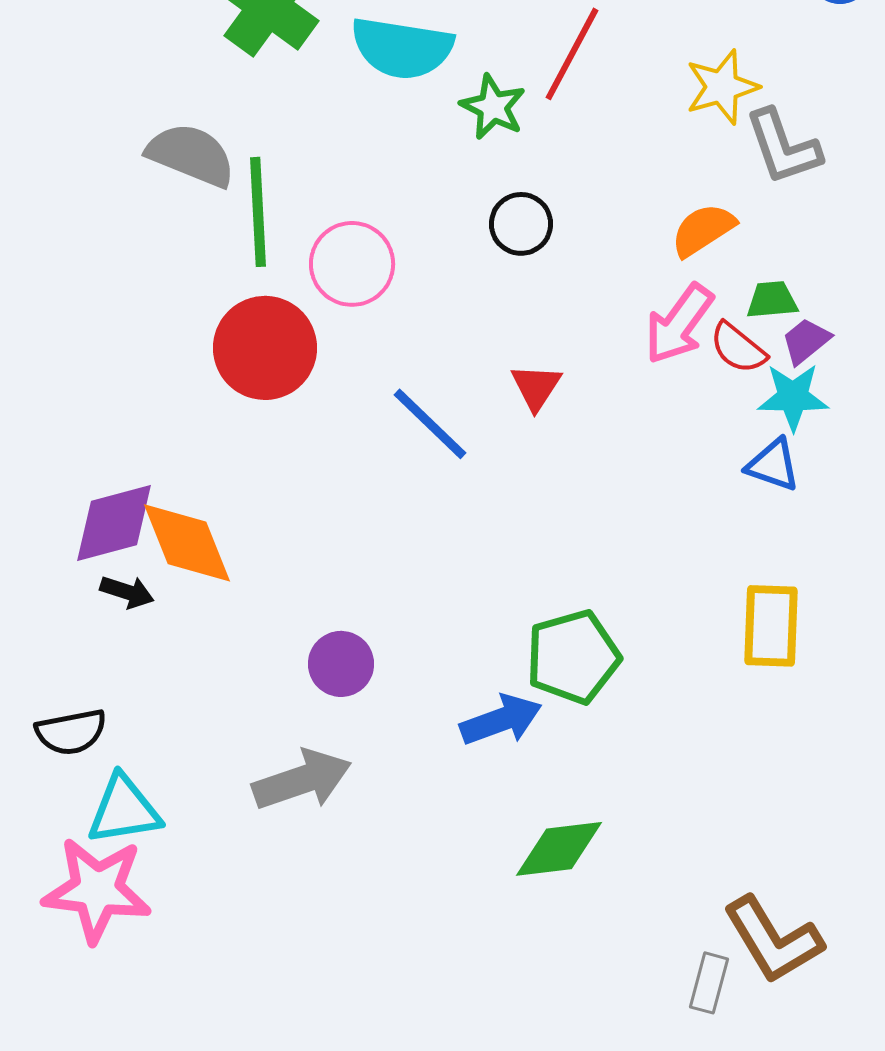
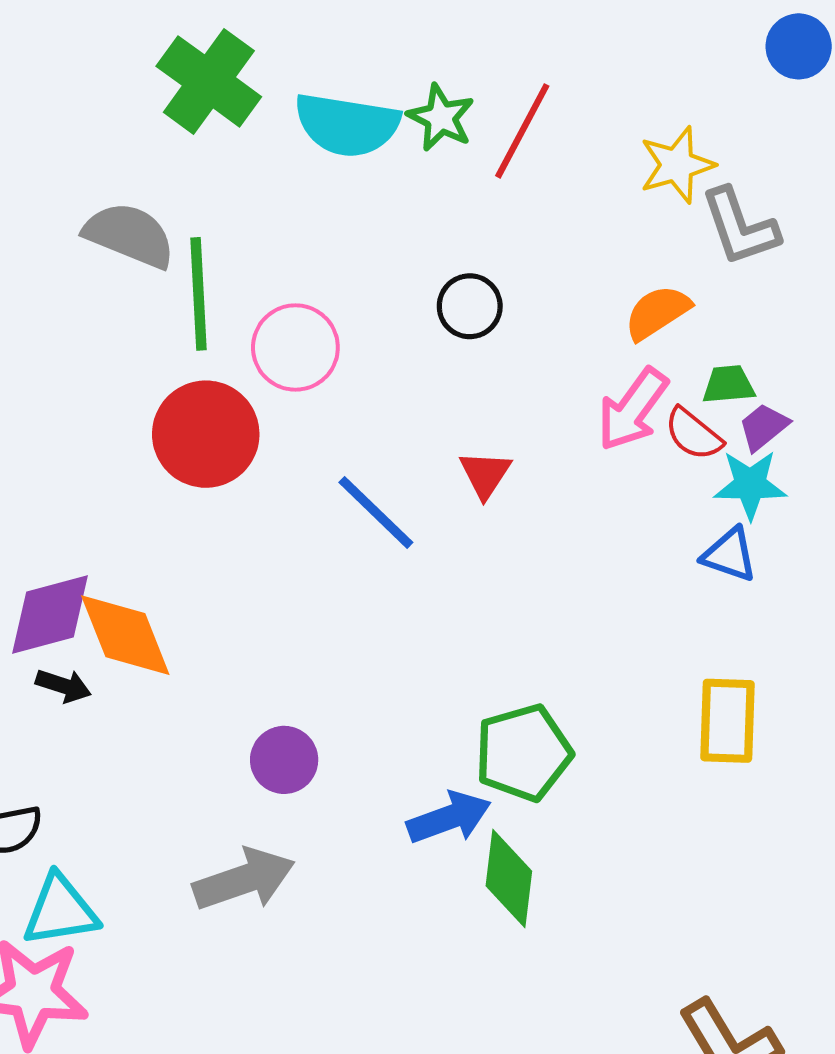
green star: (493, 107) -> (441, 118), moved
green diamond: (559, 849) -> (509, 879), moved, turned -76

